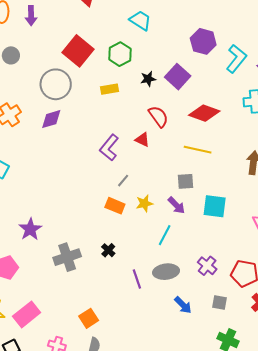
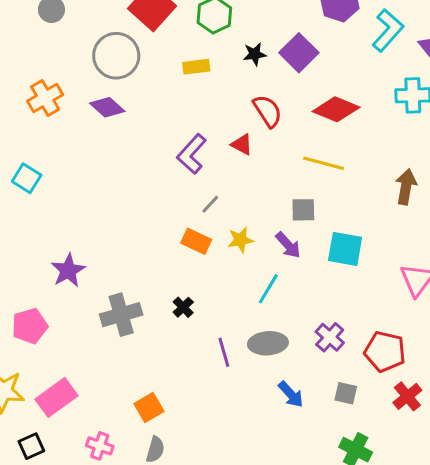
purple diamond: (51, 119) -> (107, 107), turned 55

